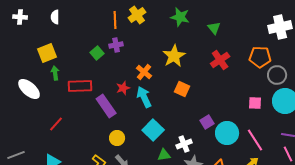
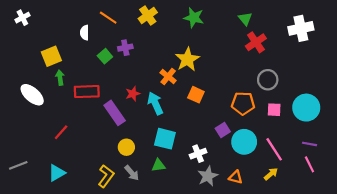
white cross: (20, 17) -> (22, 18), turned -32
white semicircle: (55, 17) -> (85, 33), moved
orange line: (115, 20) -> (108, 18), moved, turned -54
green triangle: (214, 28) -> (245, 19), moved
orange pentagon: (260, 57) -> (243, 103), moved
red cross: (220, 60) -> (256, 42), moved
orange cross: (144, 72) -> (168, 77), moved
gray circle: (277, 75) -> (268, 80), moved
cyan square: (153, 130) -> (165, 139), turned -30
green triangle: (164, 155) -> (158, 165), moved

